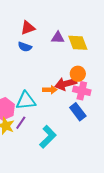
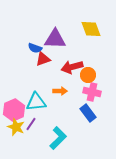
red triangle: (28, 28) -> (43, 59), moved
purple triangle: (58, 38) -> (55, 39), moved, size x1.6
yellow diamond: (78, 43) -> (91, 29), moved
red arrow: (66, 84) -> (72, 67), moved

